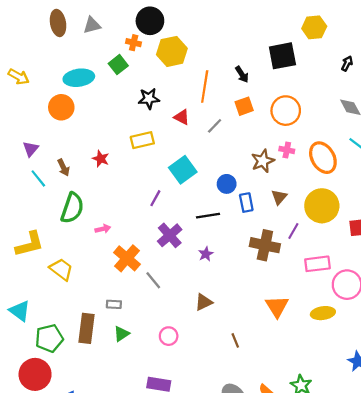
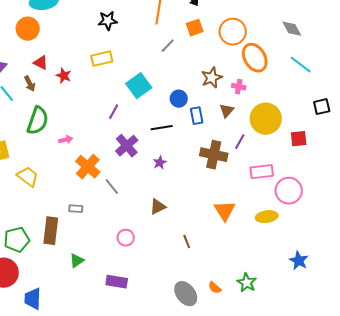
red triangle: (182, 117) -> (41, 63), moved
pink cross: (287, 150) -> (239, 87), moved
orange ellipse: (323, 158) -> (255, 58), moved
green triangle: (122, 334) -> (77, 261), moved

